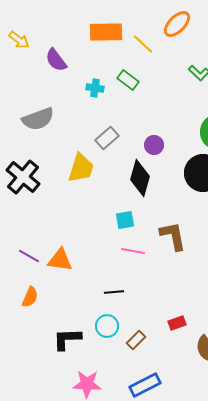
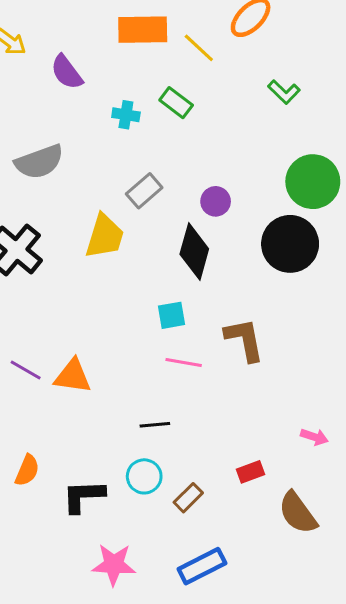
orange semicircle: (30, 297) -> (27, 470), moved

